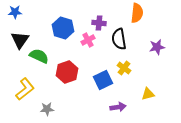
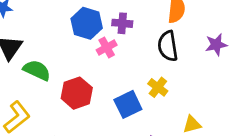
blue hexagon: (63, 28) -> (87, 23), moved
black semicircle: (119, 39) -> (168, 46), moved
purple star: (157, 47) -> (216, 45), moved

